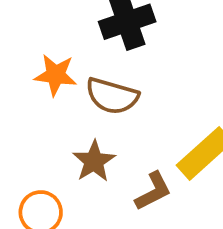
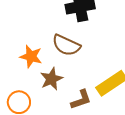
orange star: (56, 75) -> (31, 56), moved

